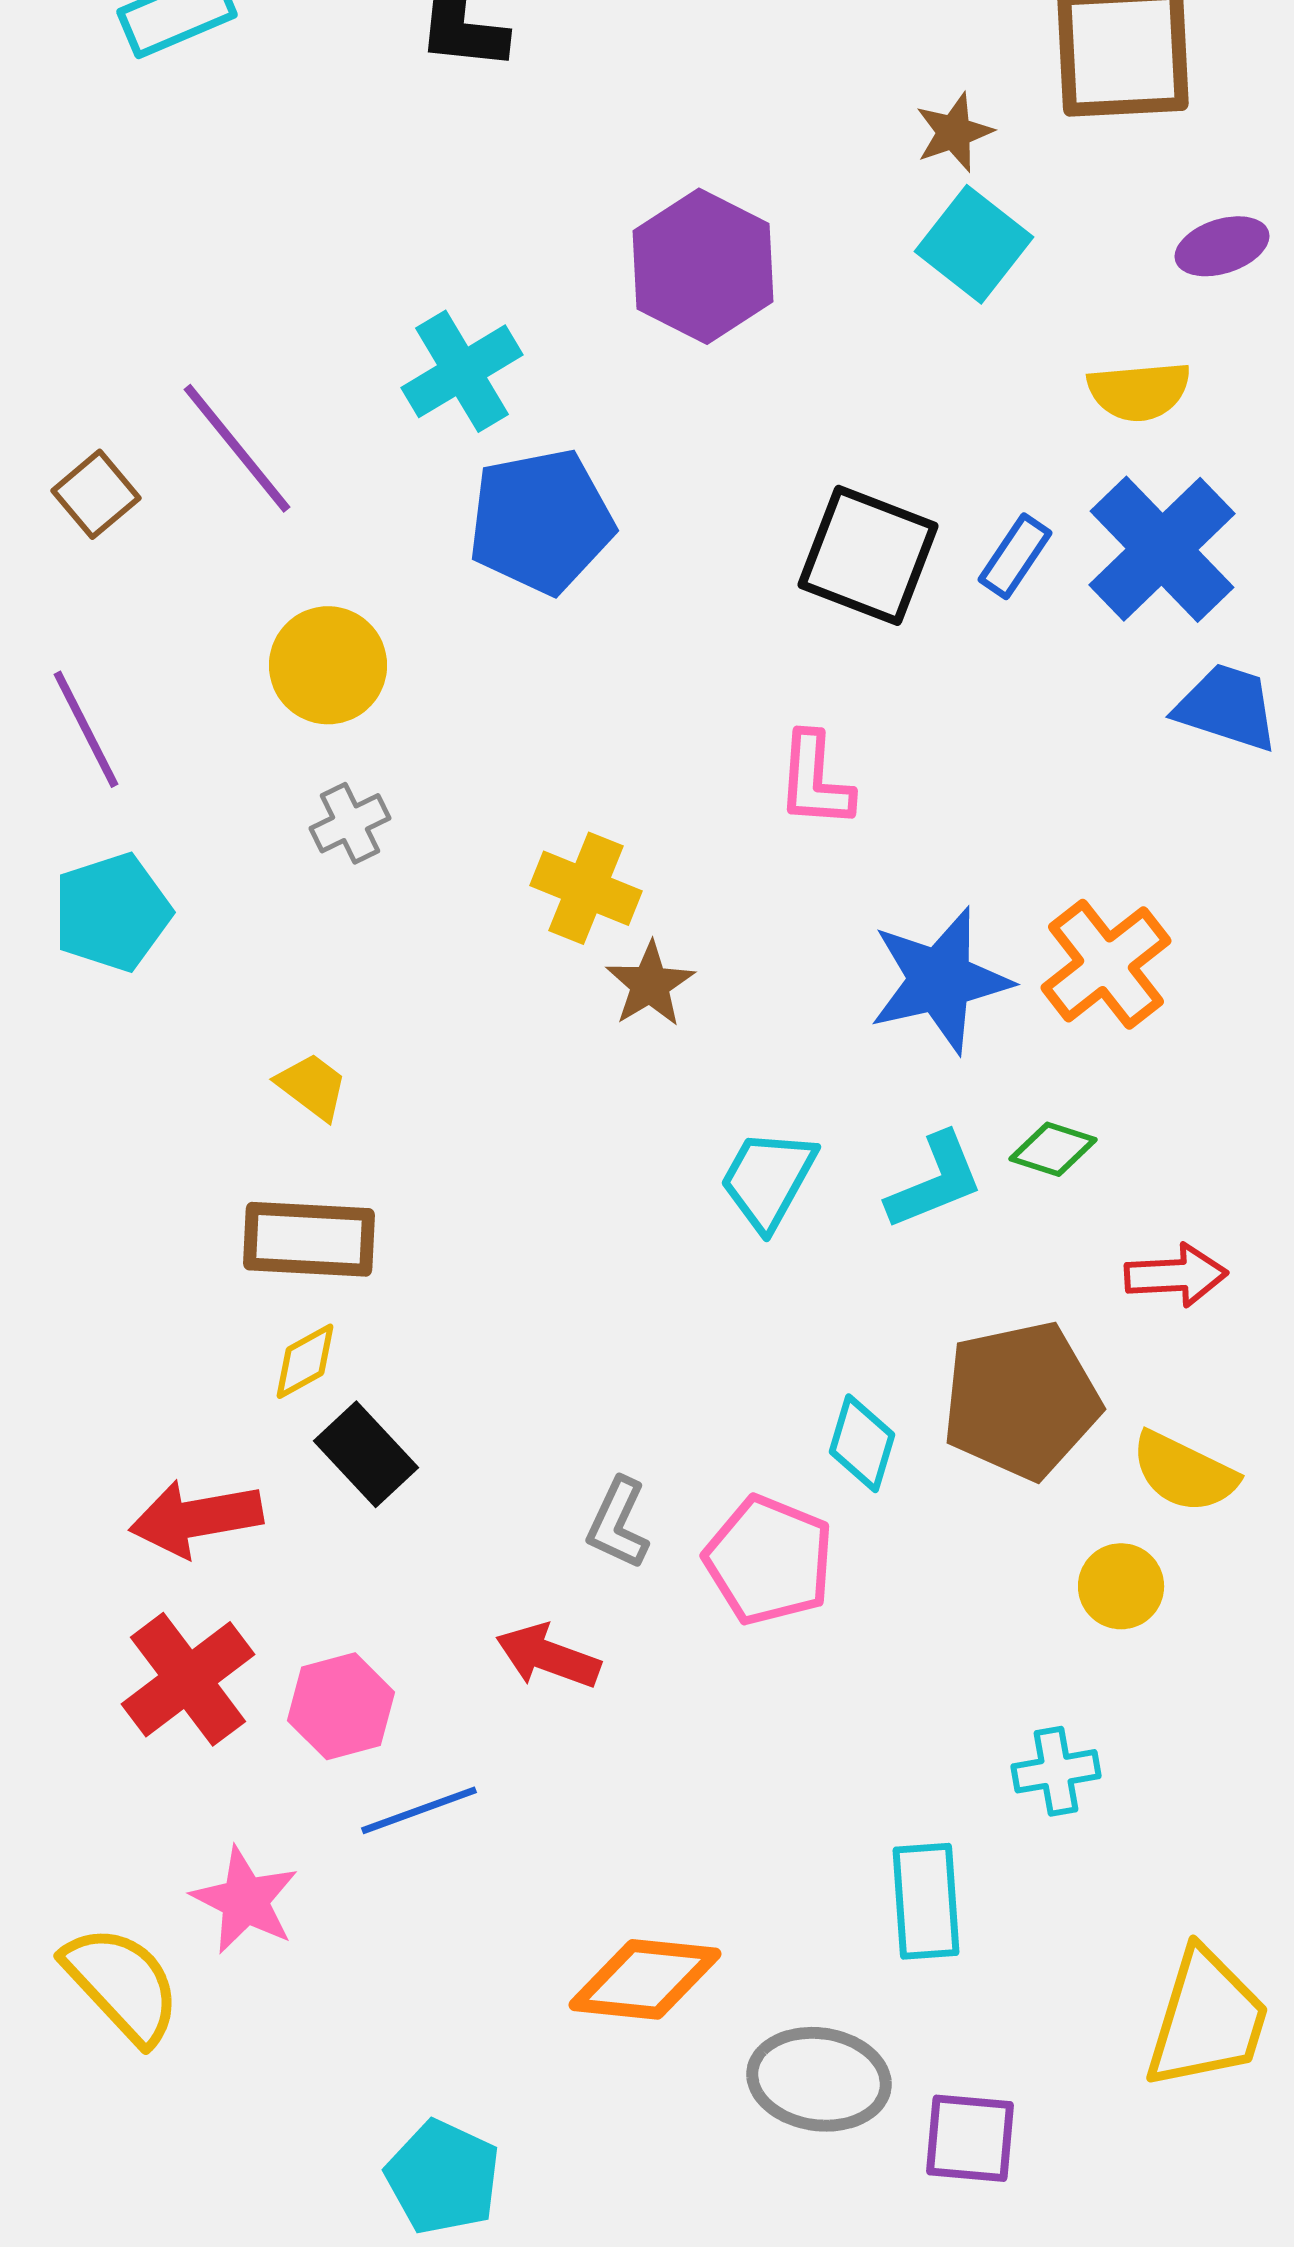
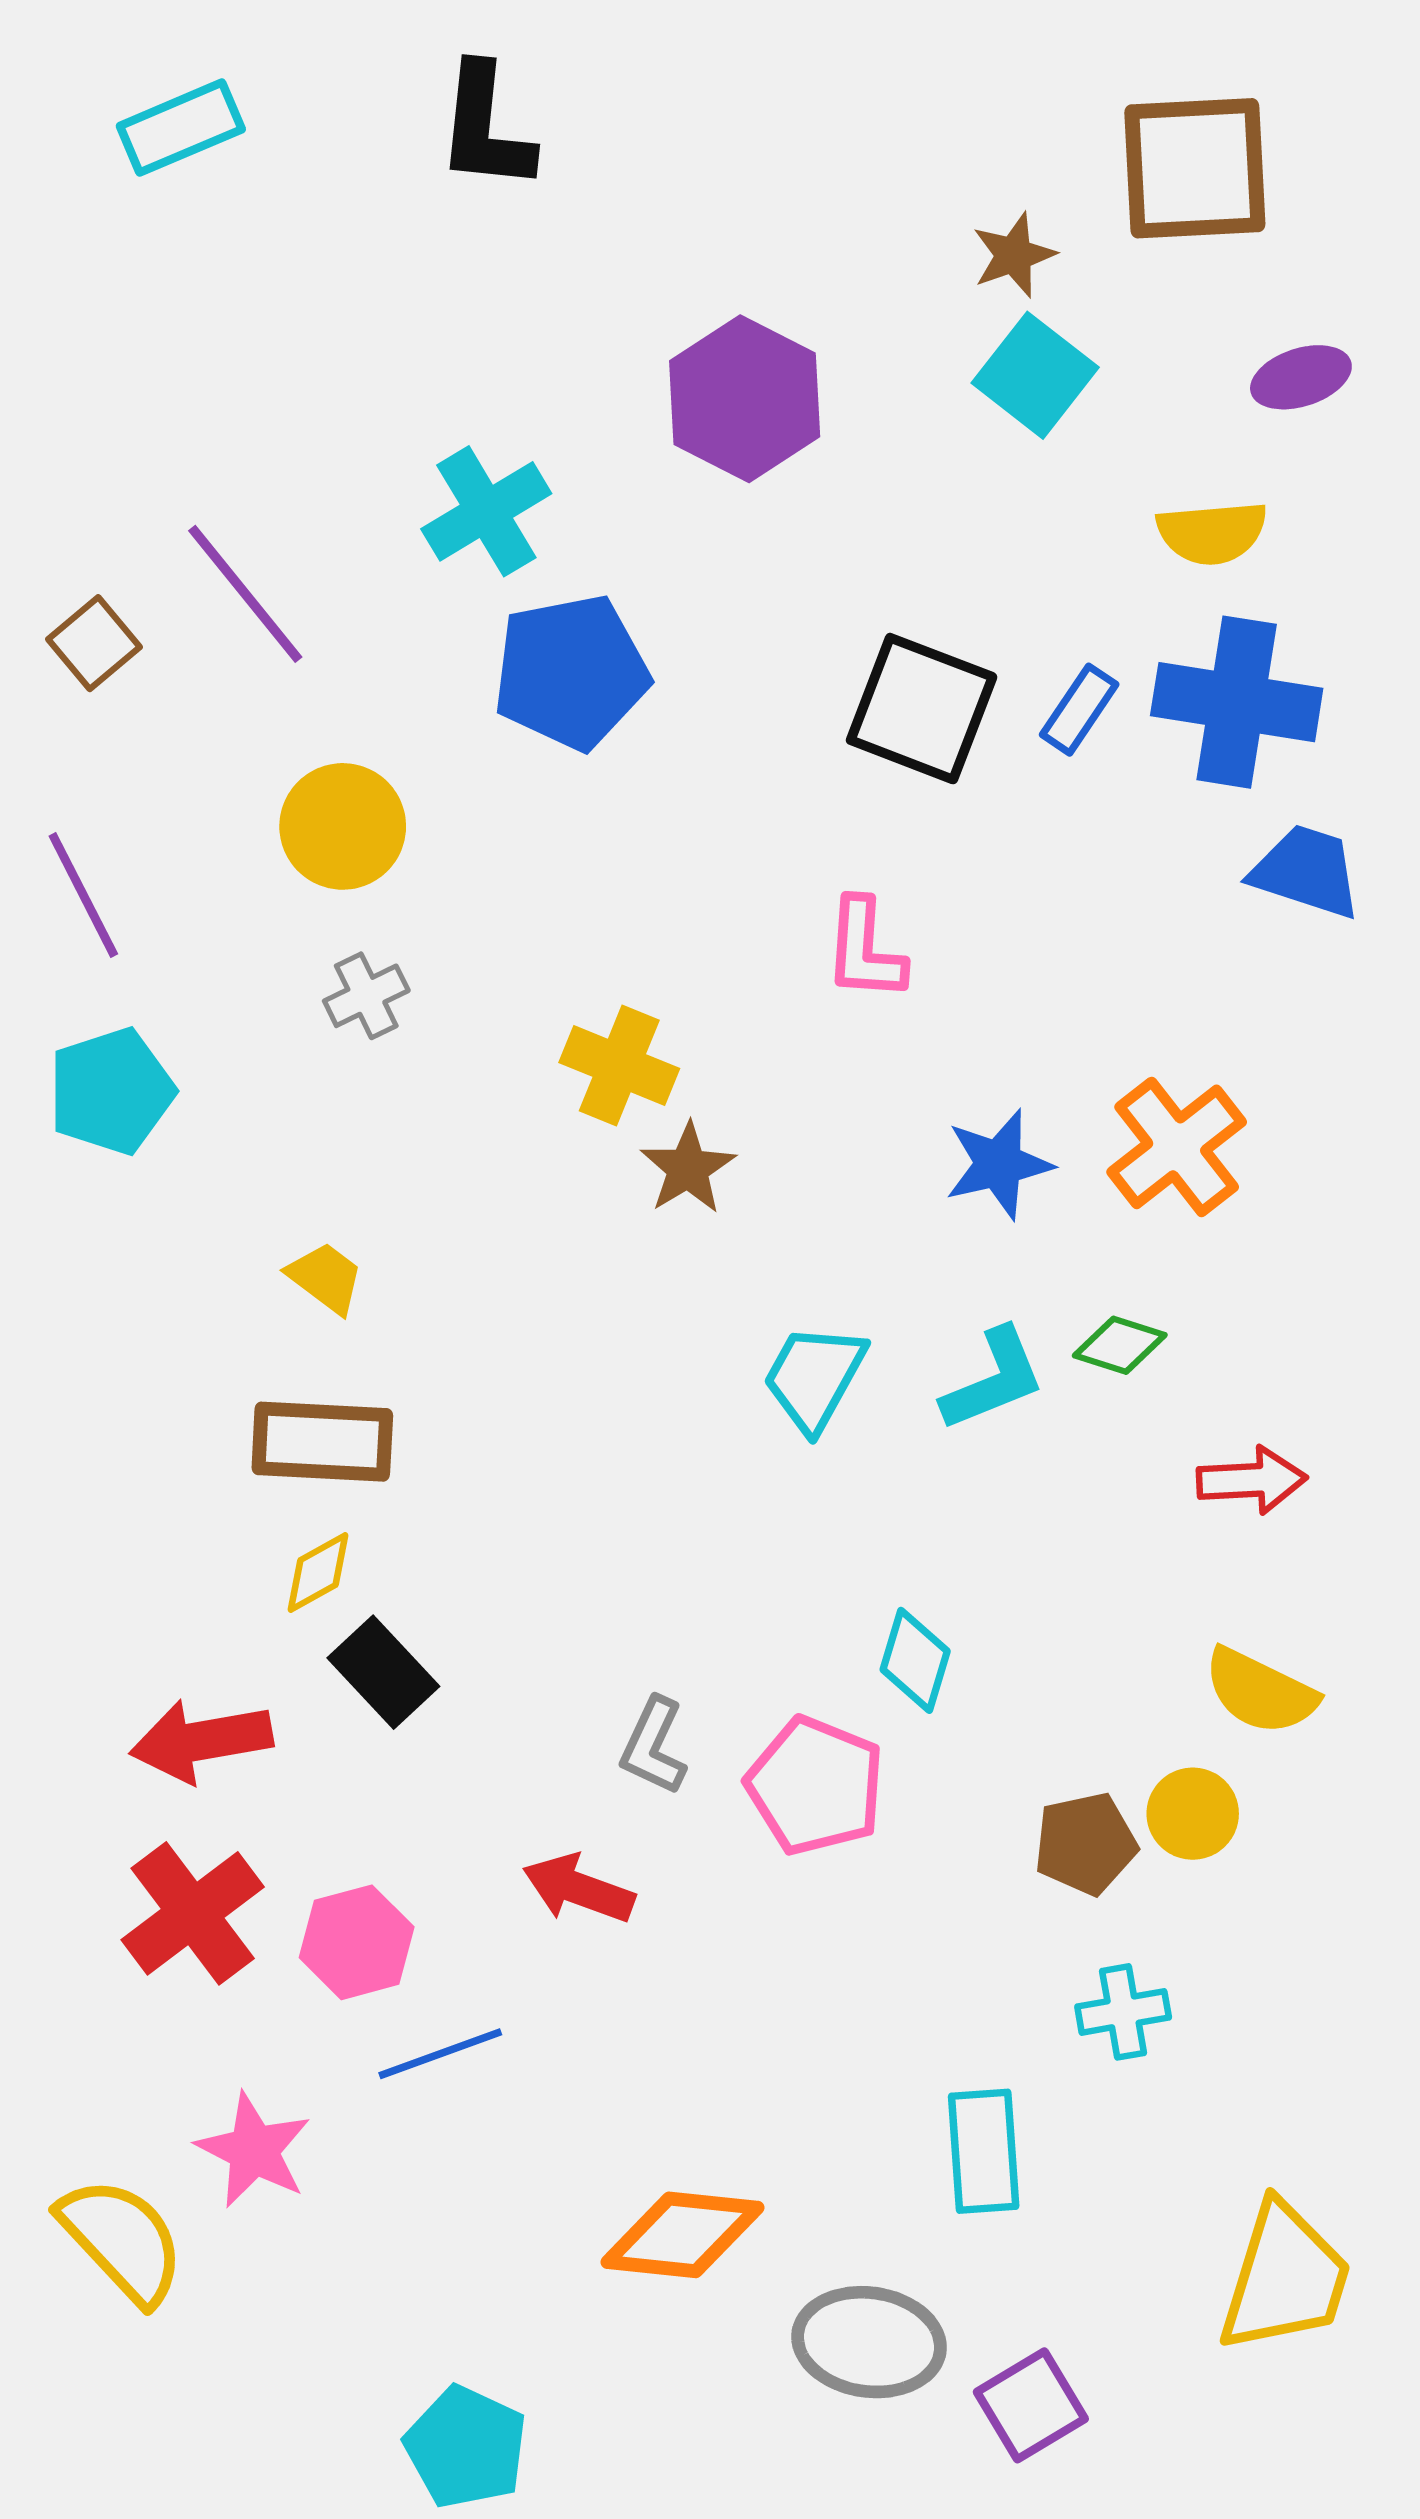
blue cross: (1162, 549) -> (1237, 702), turned -37
blue star: (940, 980) -> (999, 1164), size x0.7
brown pentagon: (1021, 1400) -> (1086, 1844), moved, size x0.6
purple square: (970, 2138) -> (1031, 2405), turned -36

